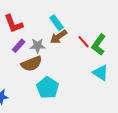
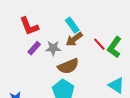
brown semicircle: (32, 64) -> (68, 66), moved
cyan triangle: (101, 73) -> (116, 85), moved

